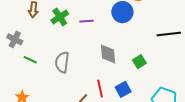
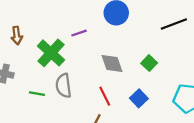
green cross: (60, 17) -> (51, 53), moved, size x1.4
green line: (30, 60) -> (37, 94), moved
red line: (100, 89) -> (105, 96), moved

